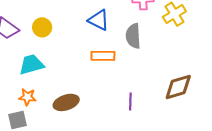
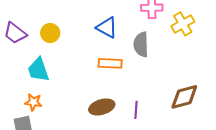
cyan trapezoid: (31, 65) -> (38, 70), turned -96
brown ellipse: (66, 102) -> (102, 107), moved

